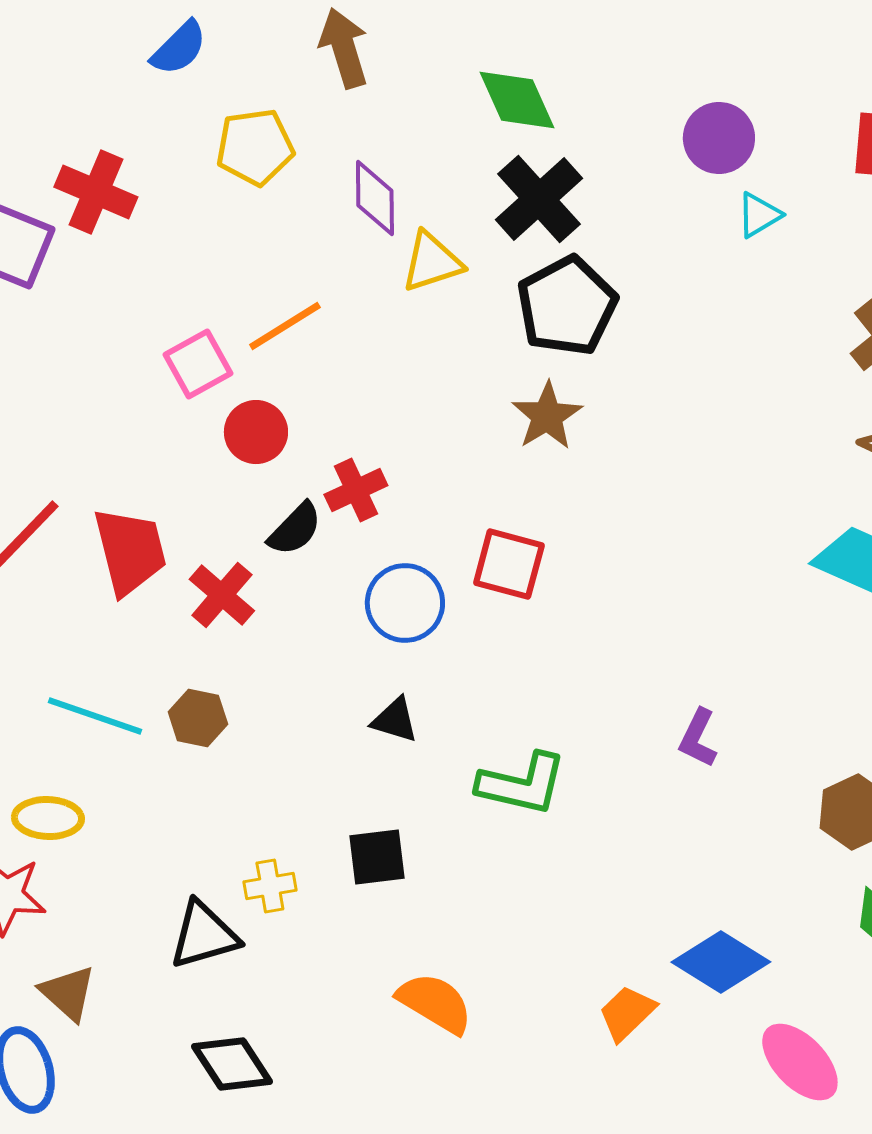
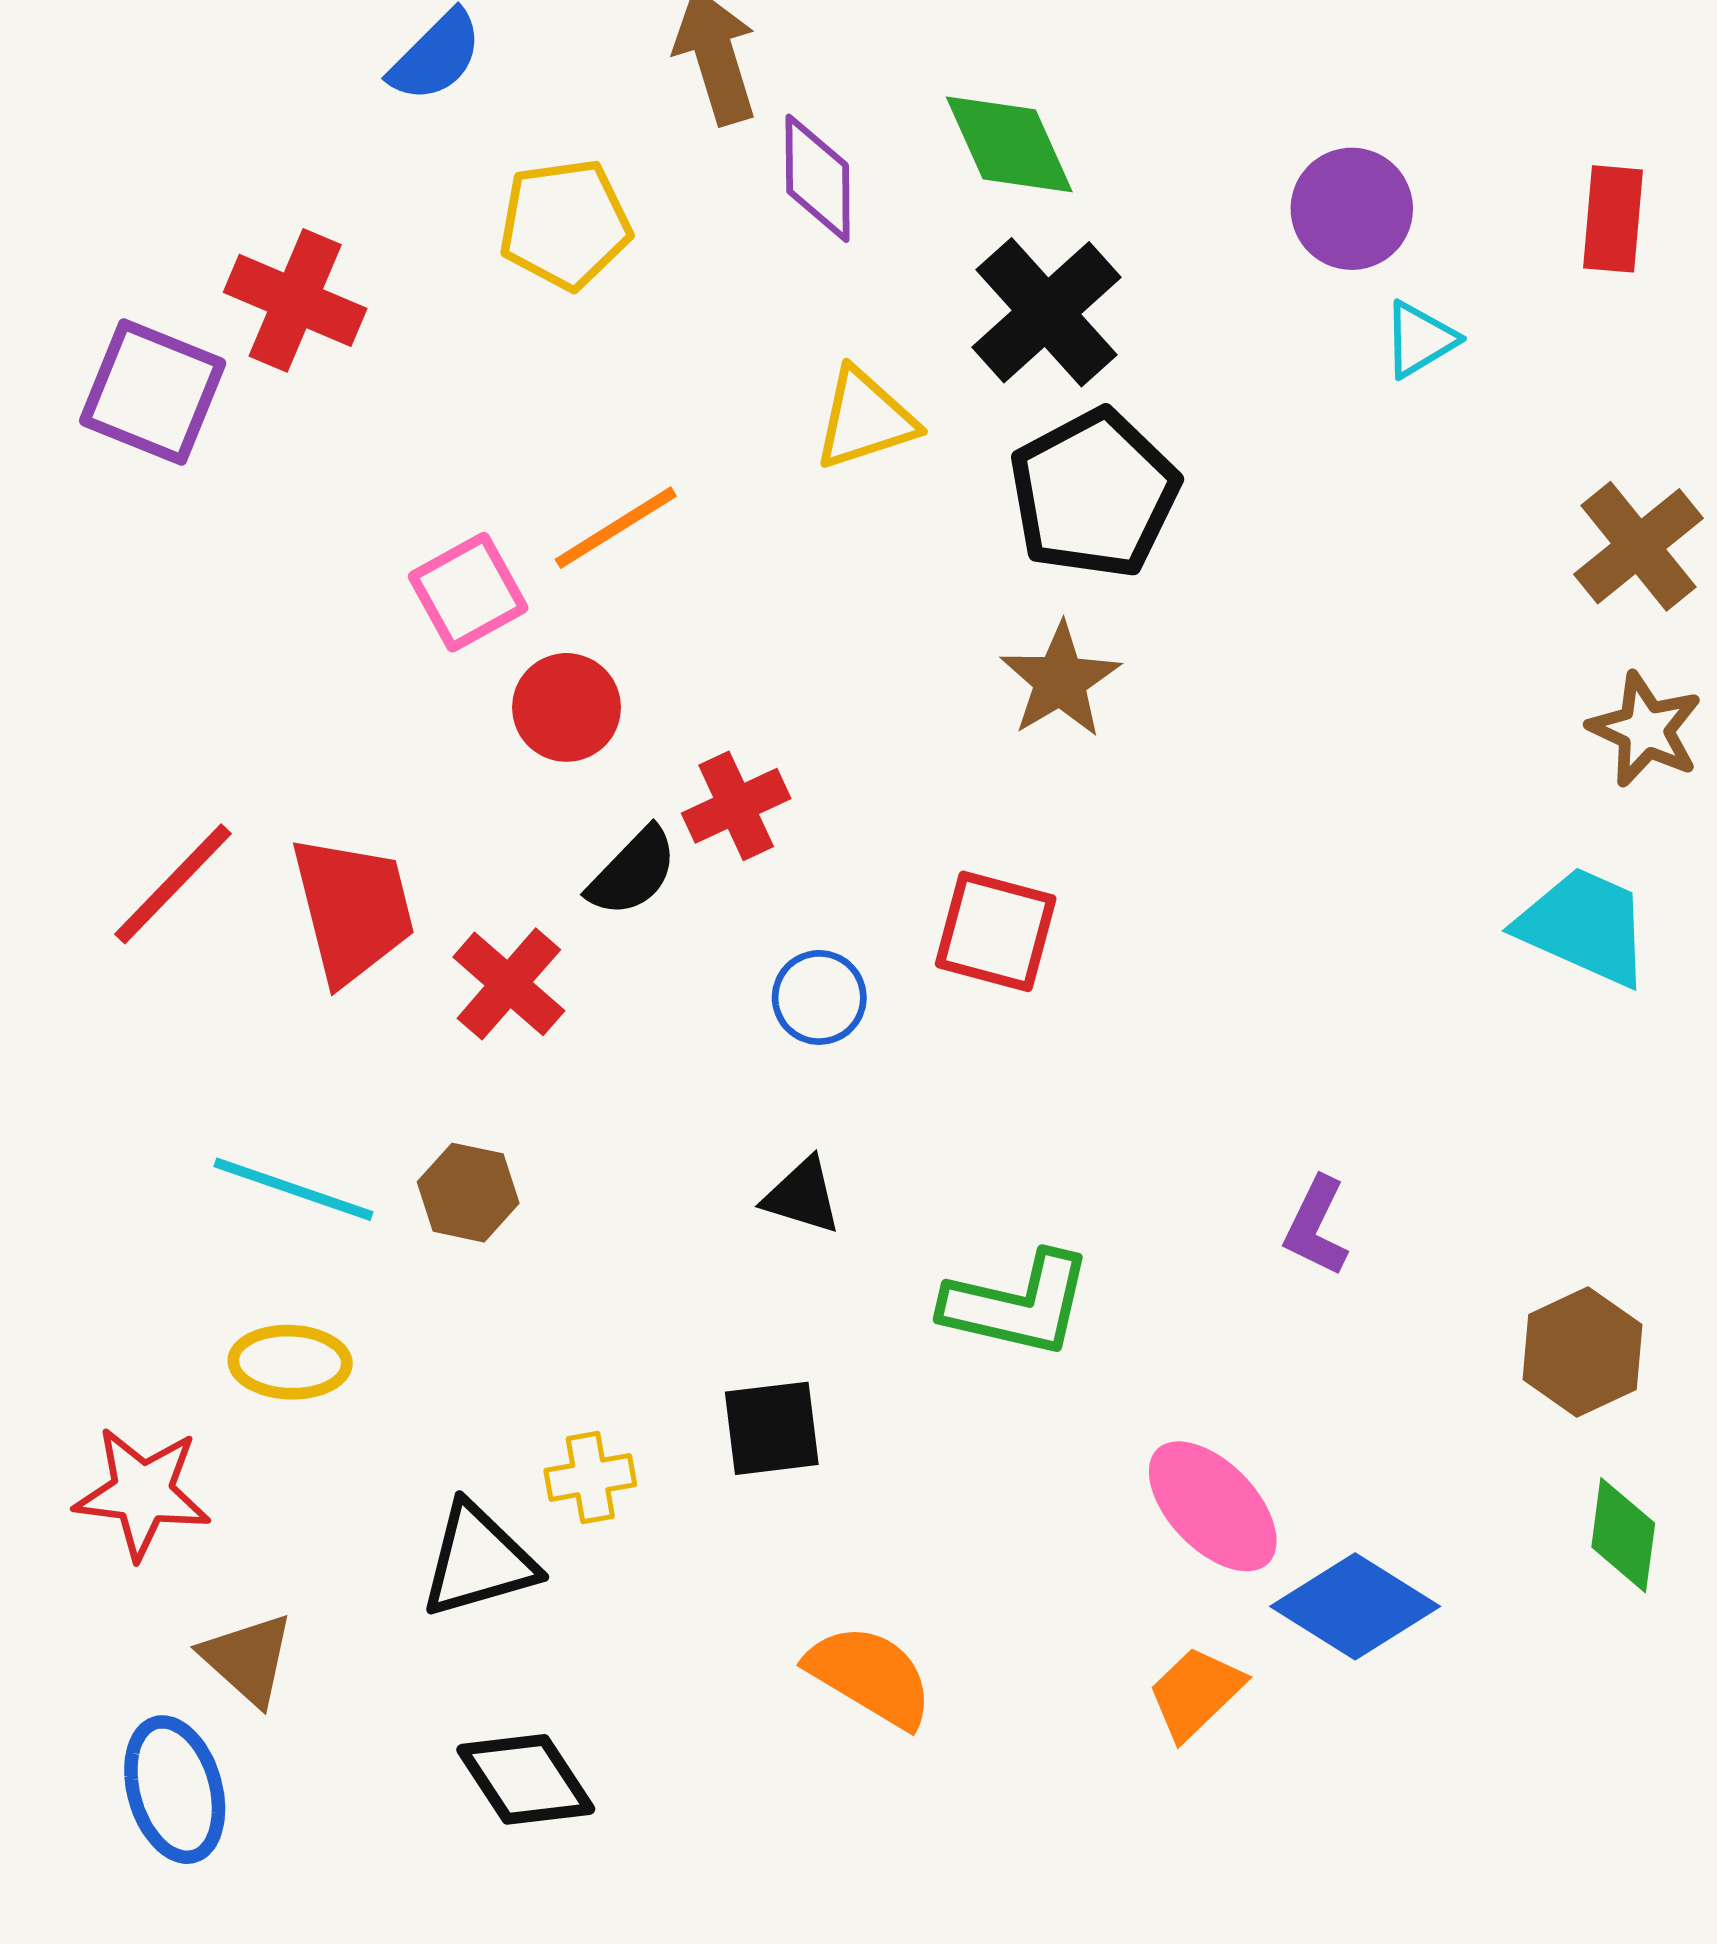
purple diamond: (375, 198) -> (818, 178), moved
blue circle: (405, 603) -> (819, 997), size x0.7
yellow ellipse: (48, 818) -> (290, 1362), moved
pink ellipse: (800, 1062) -> (1213, 1506), moved

